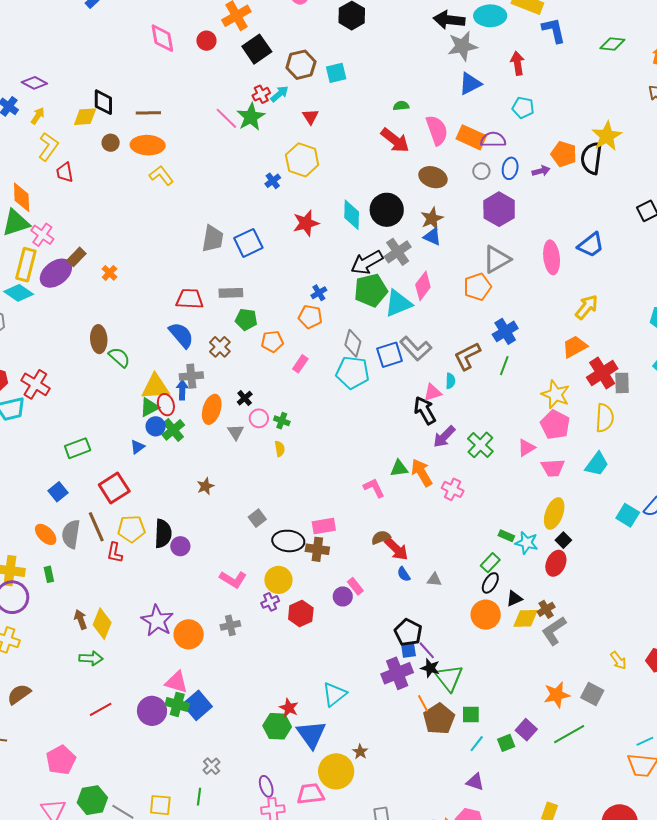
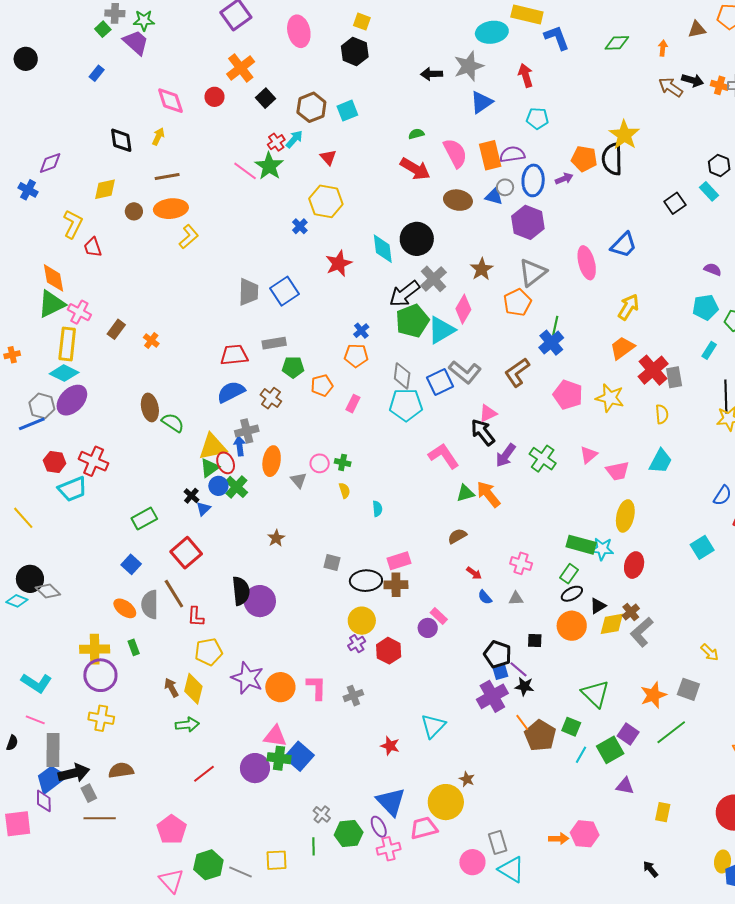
black arrow: (449, 20) -> (432, 74), moved, size x0.7
black square: (257, 49) -> (265, 98), size x0.7
purple diamond: (34, 83) -> (50, 163), turned -40
black diamond: (103, 102) -> (121, 140), moved
yellow arrow: (38, 116) -> (158, 137), moved
orange rectangle: (471, 137) -> (490, 155), turned 60
blue ellipse: (510, 168) -> (533, 180), size x1.4
yellow L-shape: (161, 175) -> (189, 237), turned 95
brown star: (432, 218) -> (482, 269), moved
blue triangle: (432, 237) -> (494, 196), moved
purple ellipse: (56, 273) -> (72, 400), moved
blue semicircle: (181, 335) -> (231, 392), turned -68
green line: (504, 366) -> (555, 326), moved
cyan semicircle: (450, 381) -> (377, 509), moved
black cross: (245, 398) -> (191, 496), moved
yellow semicircle: (605, 418) -> (662, 414), size x0.7
pink pentagon: (555, 425) -> (568, 395), moved
pink L-shape: (374, 488) -> (444, 456), moved, size x1.4
pink cross: (453, 489) -> (521, 563), moved
cyan square: (628, 515) -> (702, 547), moved, turned 35
gray square: (257, 518) -> (332, 562), turned -30
yellow pentagon: (131, 529) -> (209, 652), moved
green rectangle: (506, 536) -> (581, 545), size x1.8
brown semicircle: (381, 537) -> (457, 536), moved
black square: (563, 540) -> (535, 640), moved, turned -35
purple circle: (180, 546) -> (260, 601), size x1.6
red arrow: (396, 549) -> (474, 573), size x0.6
pink L-shape: (233, 579) -> (316, 687), moved, turned -112
black ellipse: (490, 583) -> (572, 594), turned 40
gray cross: (230, 625) -> (353, 696), moved
green triangle: (449, 678) -> (595, 694), moved
brown semicircle: (19, 694) -> (121, 770), turned 35
green square: (471, 714) -> (571, 727), turned 30
green hexagon: (277, 726) -> (349, 834), moved
blue triangle: (311, 734) -> (391, 802), moved
green square: (506, 743) -> (610, 750), size x1.5
purple triangle: (475, 782) -> (625, 786), moved

